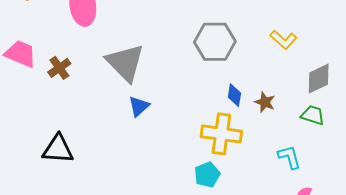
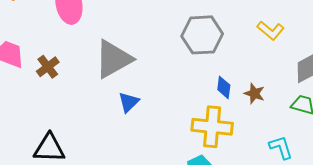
gray triangle: (125, 63) -> (113, 59), turned 48

